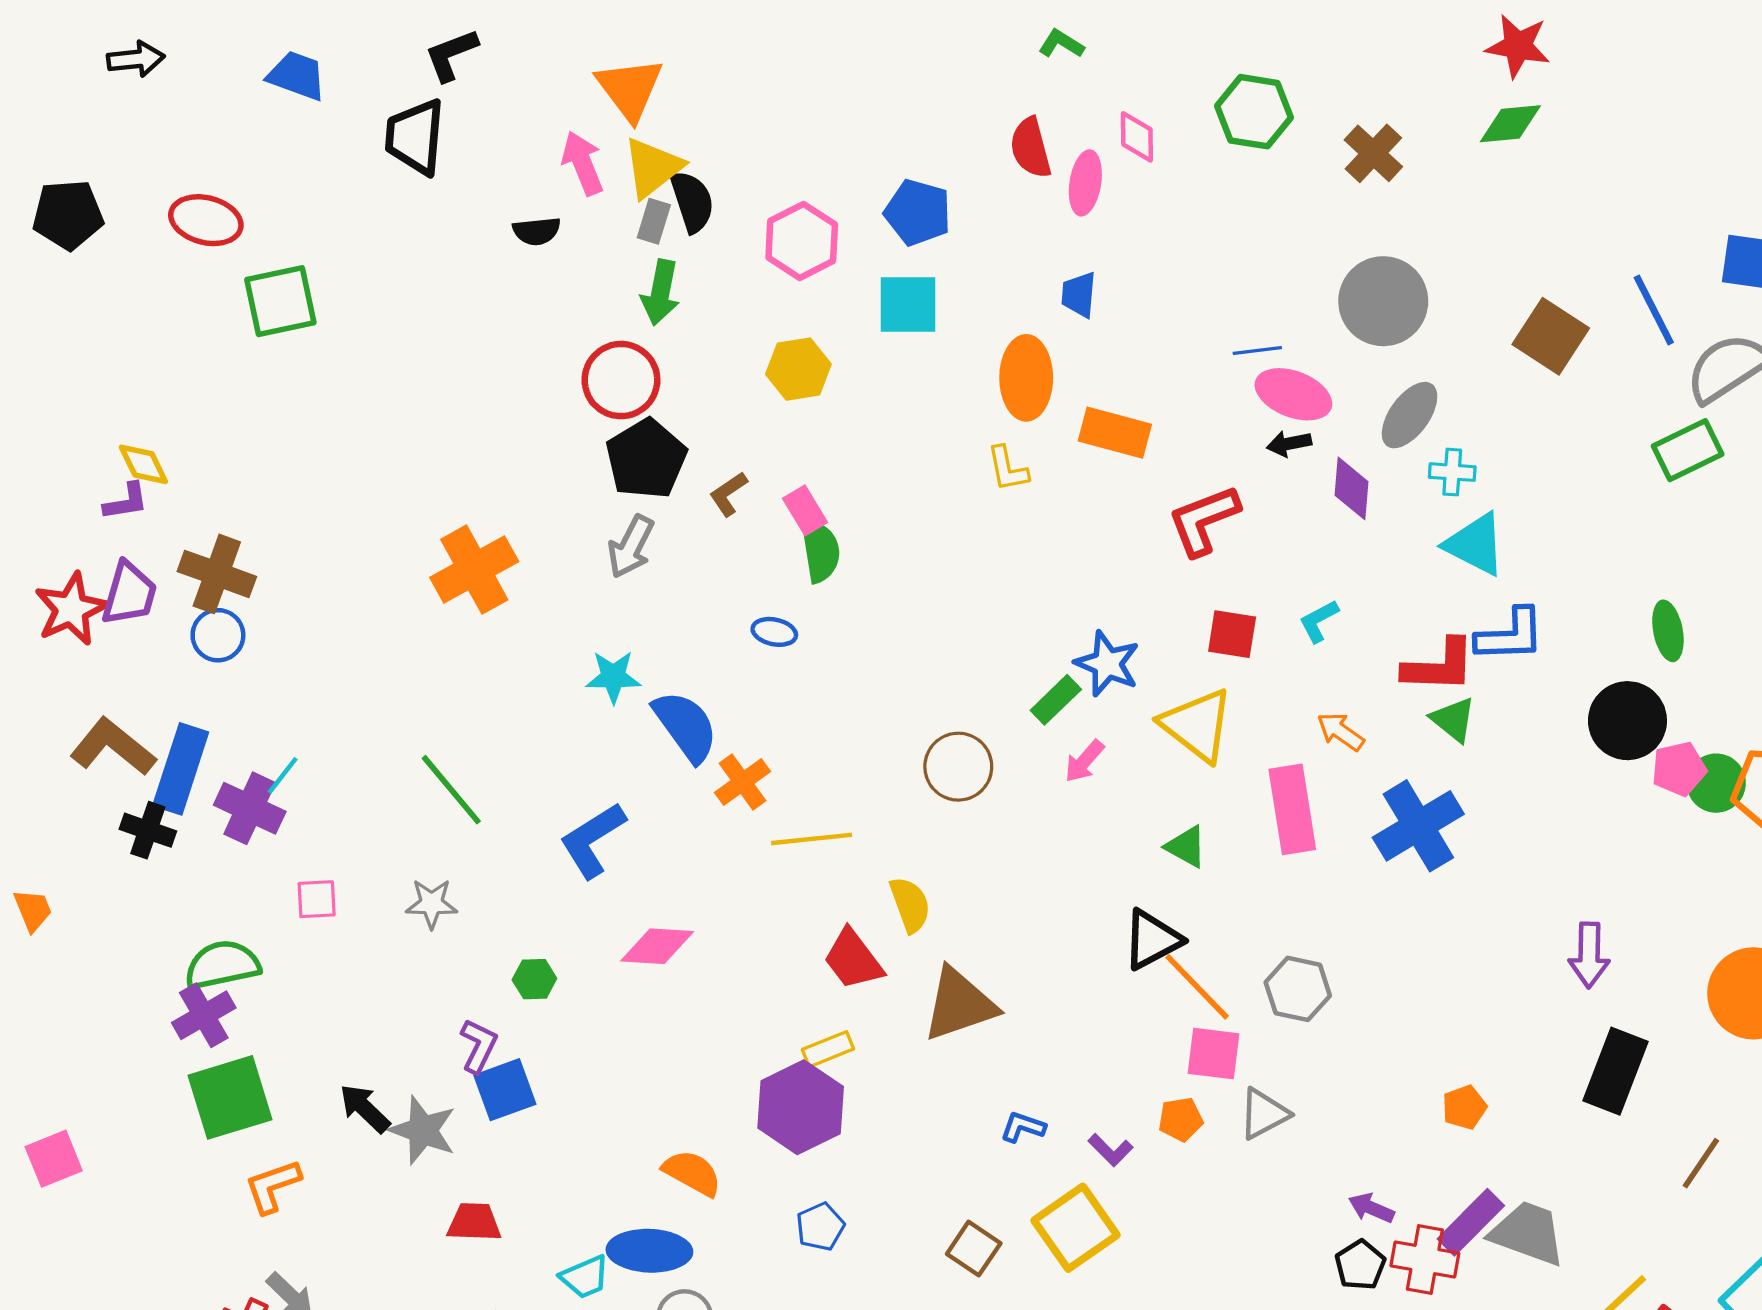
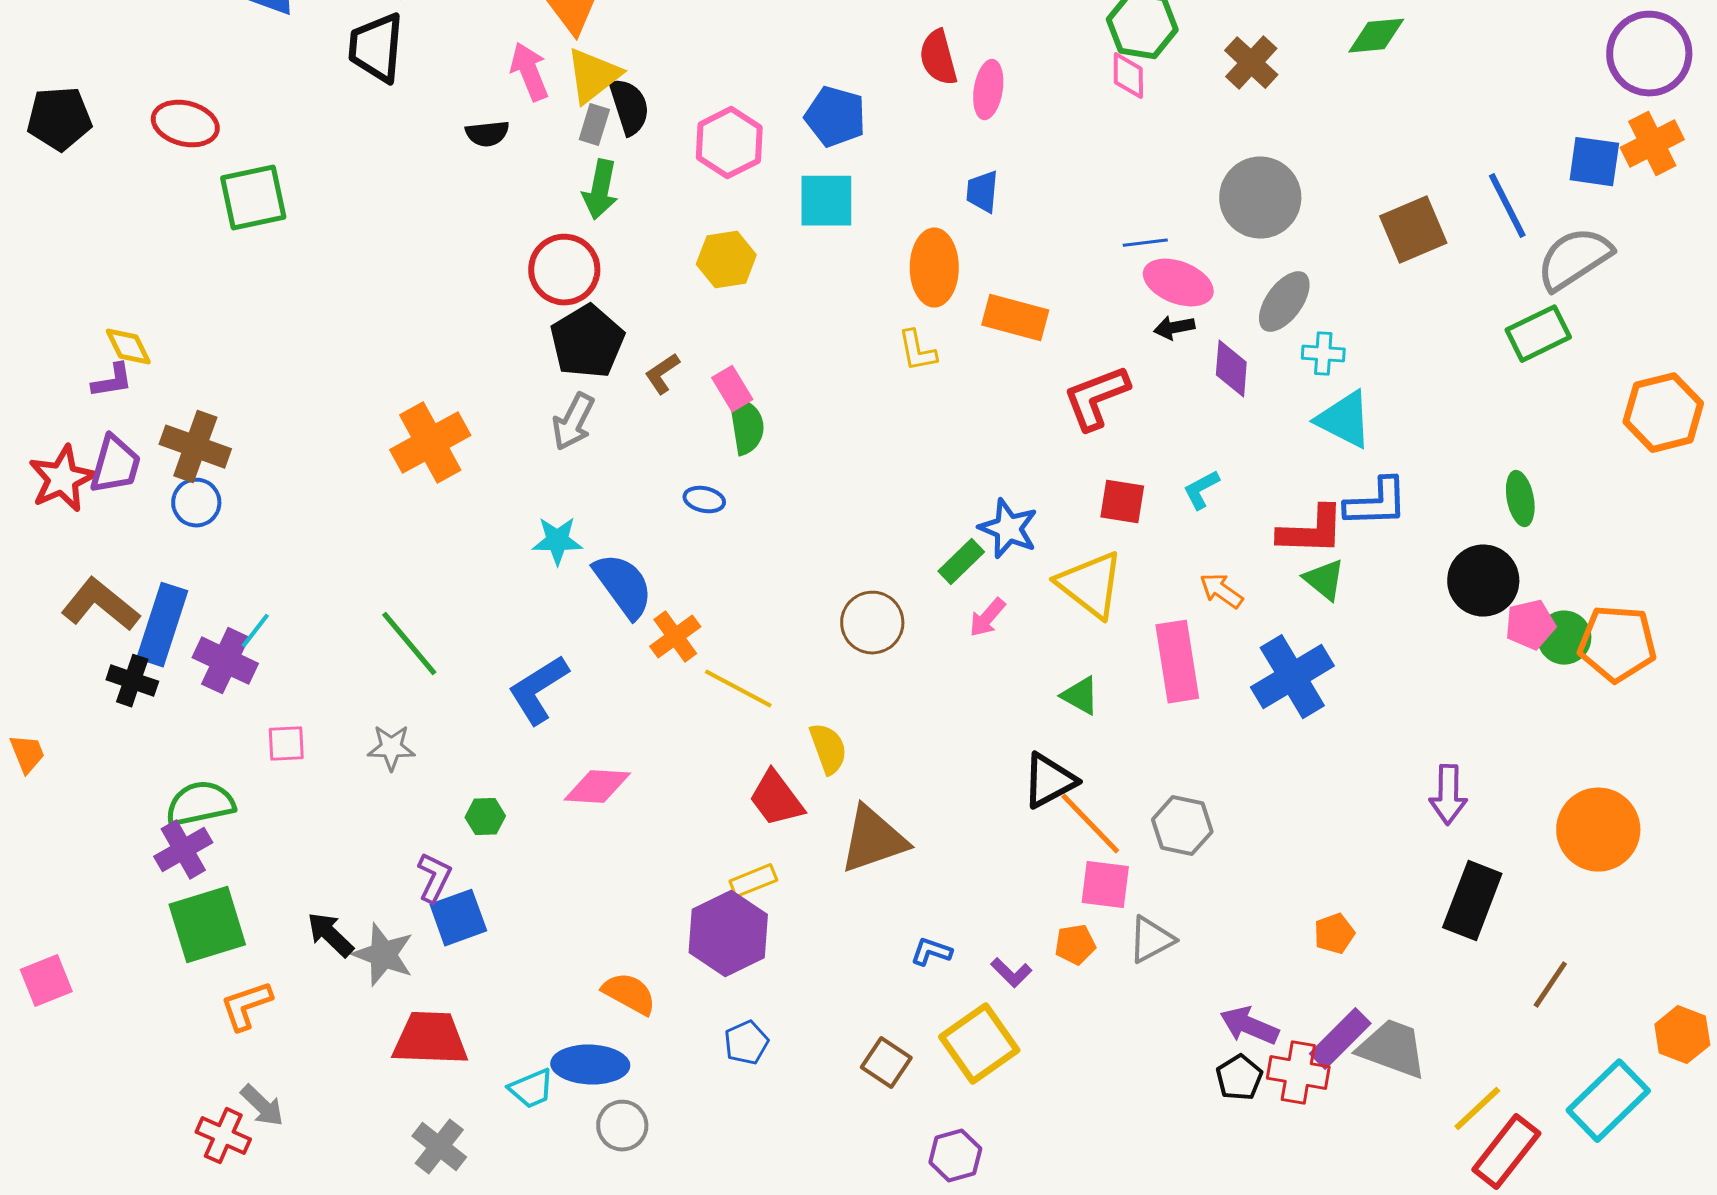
pink diamond: (1137, 137) -> (1128, 76), moved
brown square: (1551, 336) -> (1413, 230), turned 34
yellow line: (812, 839) -> (738, 689), turned 34
purple arrow: (1371, 1208) -> (1249, 1026), size x1.4
red trapezoid: (474, 1222) -> (430, 1039), size x1.5

